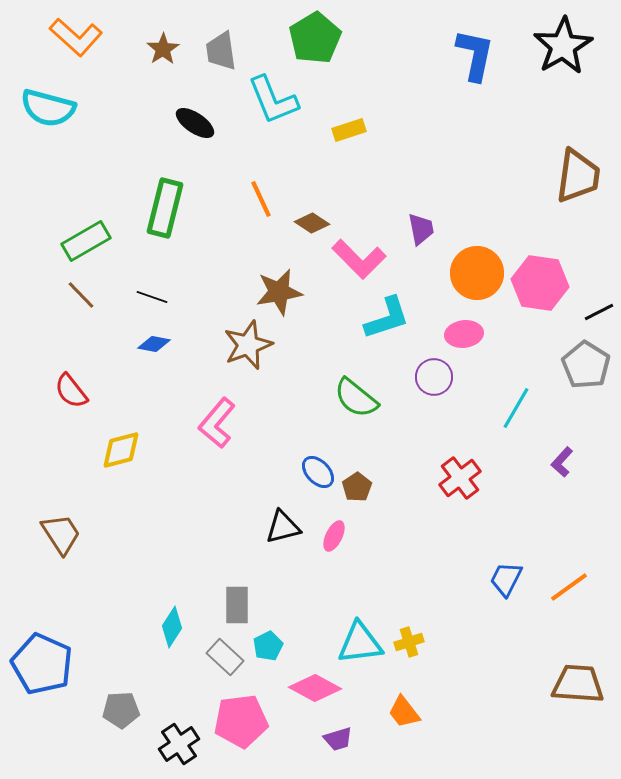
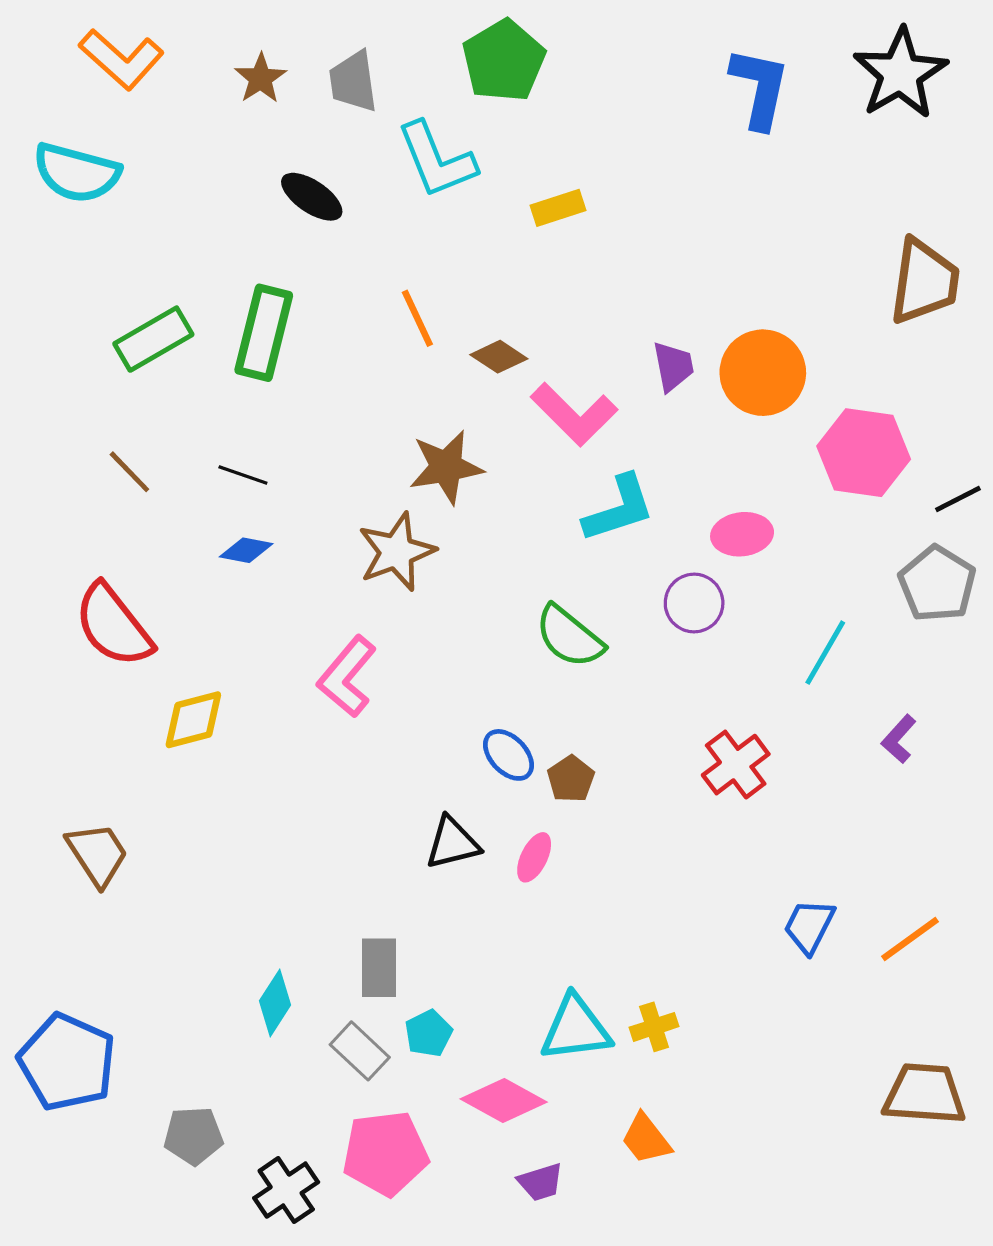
green rectangle: (86, 241) -> (153, 339), moved
orange circle: (477, 273) -> (763, 373), moved
red semicircle: (71, 391) -> (113, 625), size x1.5

